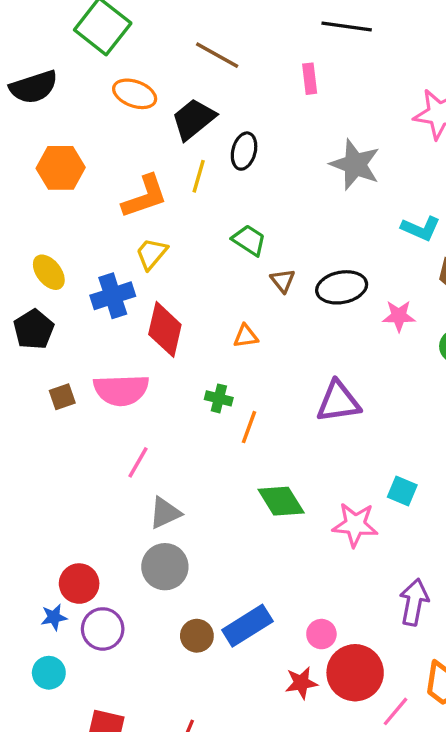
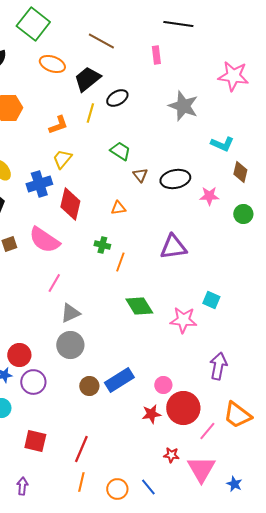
black ellipse: (244, 151) -> (117, 98), turned 45
orange L-shape: (145, 196) -> (58, 125), size x0.7
pink semicircle: (121, 390) -> (44, 240), turned 36

